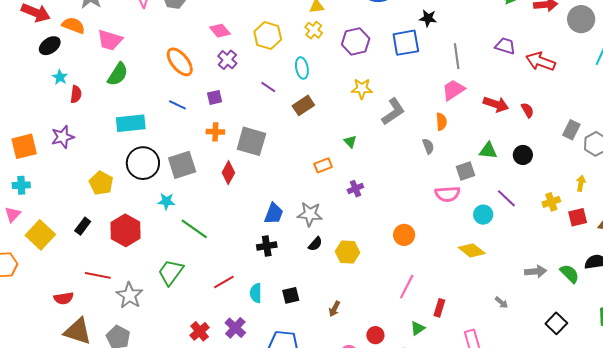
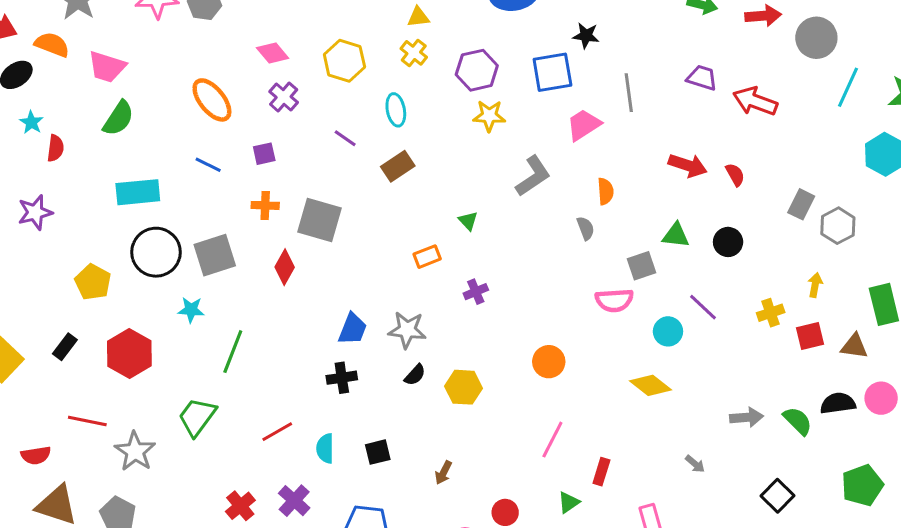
yellow star: (362, 89) -> (489, 116), moved
pink trapezoid: (453, 90) -> (584, 125), moved
green line: (194, 229) -> (233, 352), turned 76

